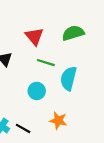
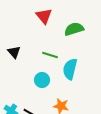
red triangle: (34, 36) -> (44, 16), moved

